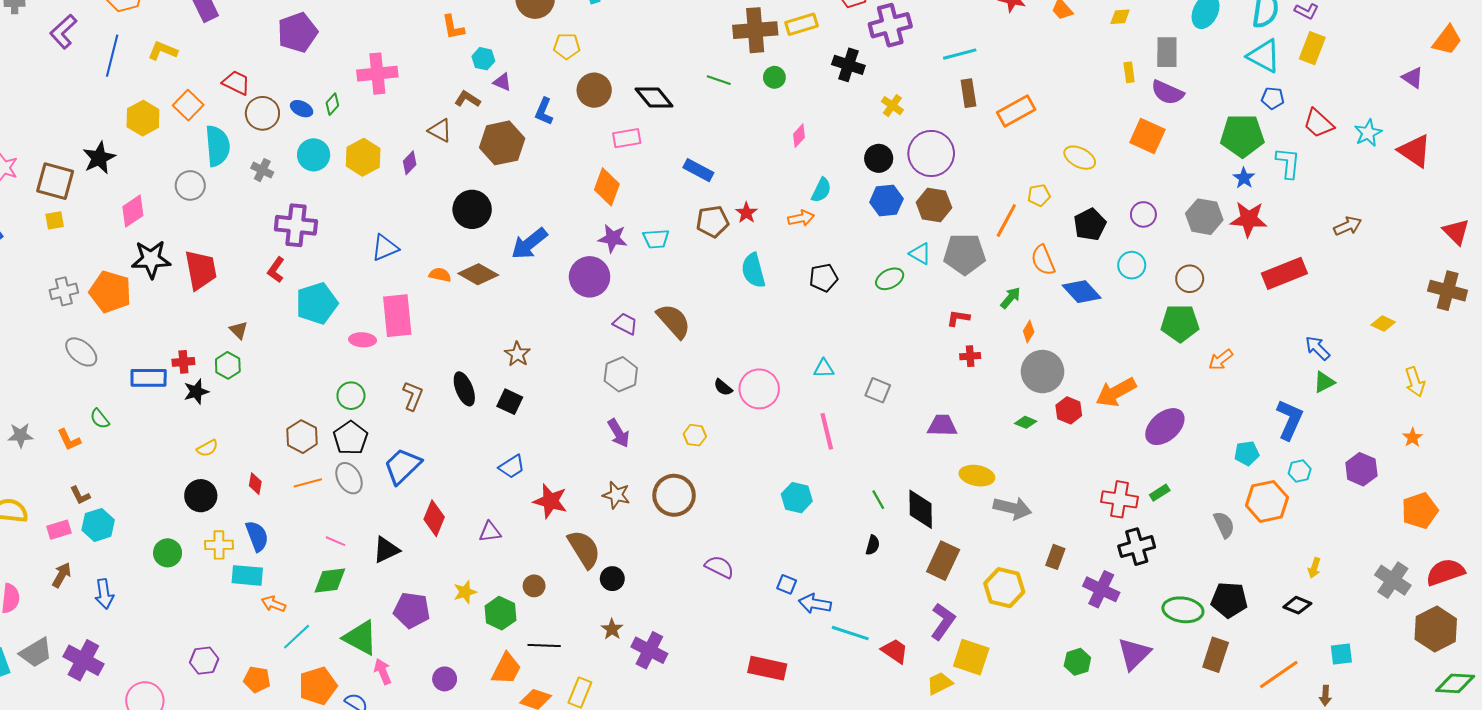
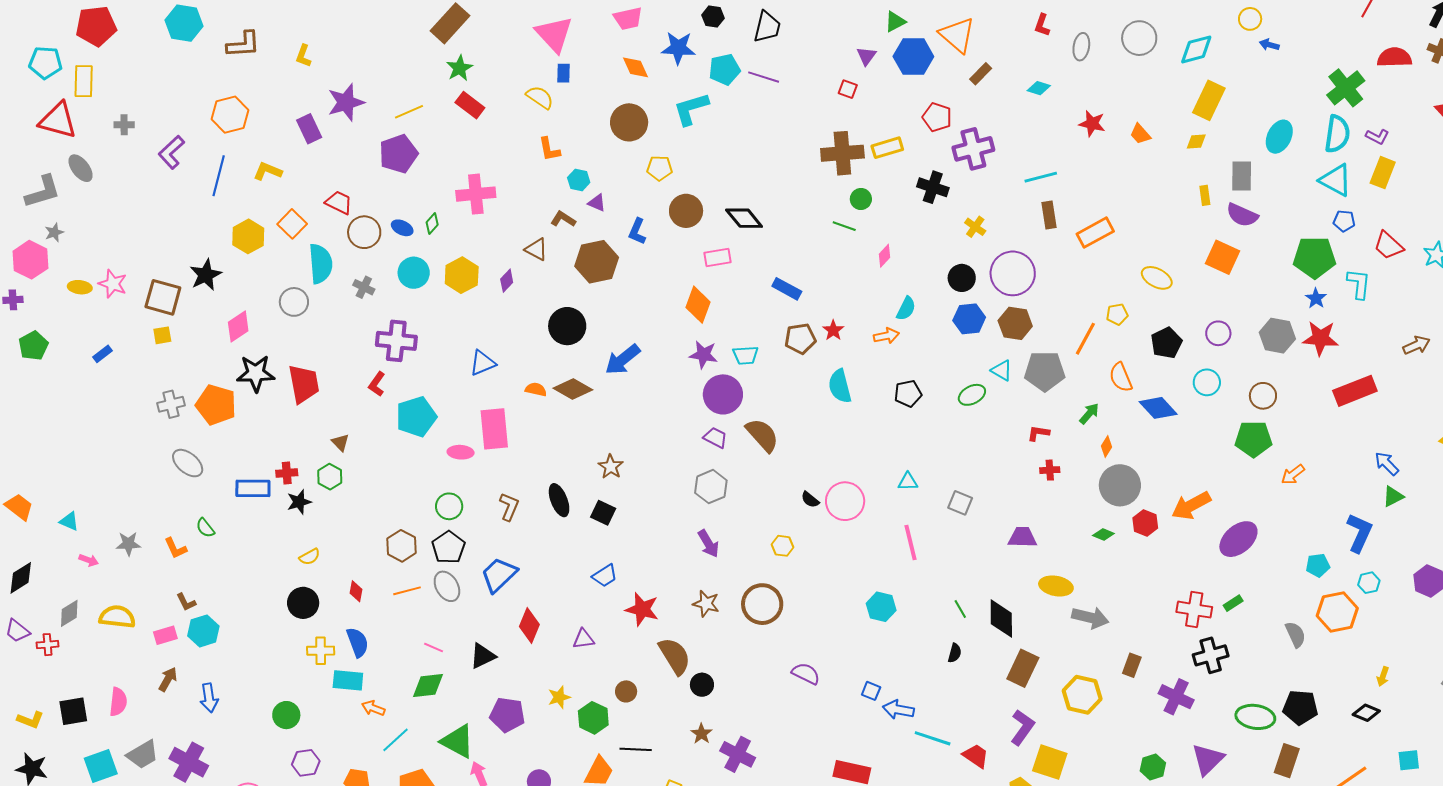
green line: (719, 80) -> (844, 226), moved
purple circle: (590, 277) -> (723, 394), moved
green circle: (168, 553) -> (286, 715), moved

